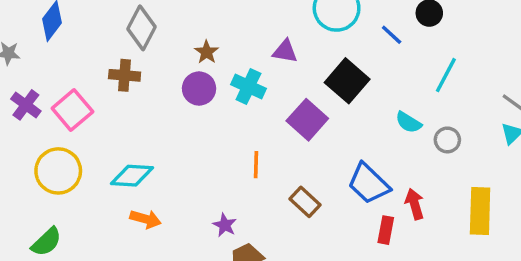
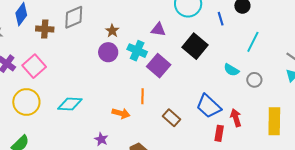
gray diamond: (141, 28) -> (74, 17), turned 40
blue line: (392, 35) -> (221, 19), turned 32
brown cross: (125, 75) -> (45, 29), moved
purple square: (307, 120) -> (159, 66), moved
orange arrow: (146, 219) -> (121, 113), moved
purple star: (225, 225) -> (101, 139), moved

